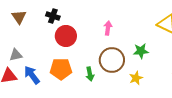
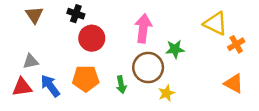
pink arrow: (108, 28) -> (143, 28), size x1.6
green star: (141, 51) -> (175, 49), moved
yellow star: (136, 78) -> (166, 93), moved

